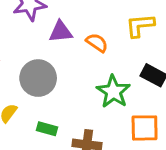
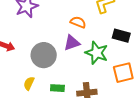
purple triangle: (61, 32) -> (72, 43), moved

